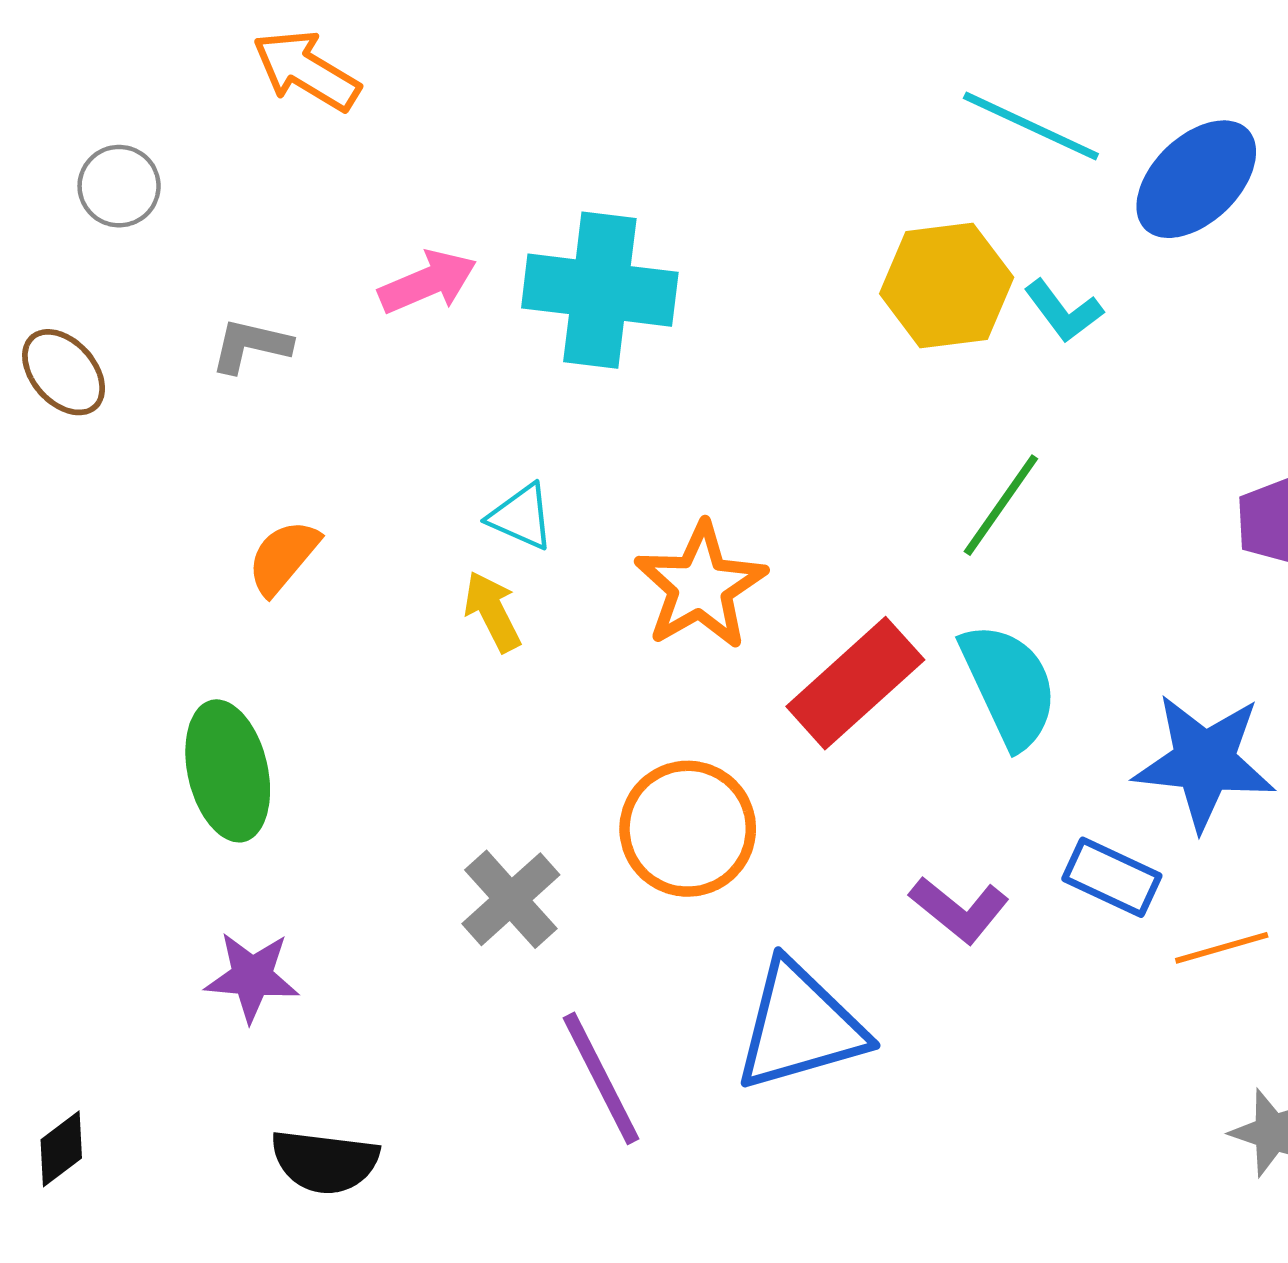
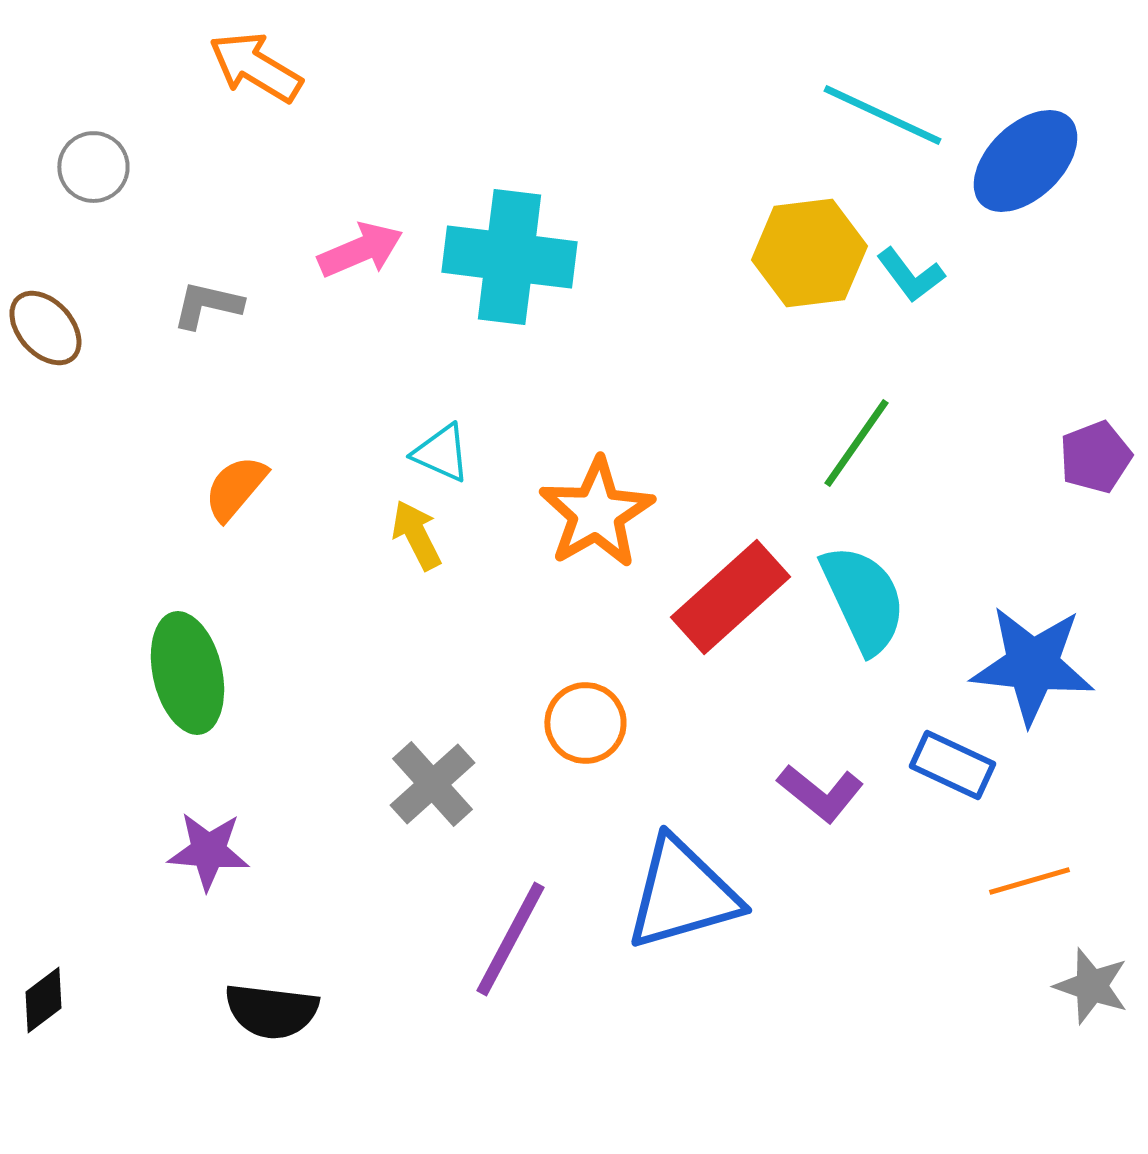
orange circle: (688, 829) -> (585, 723), size x0.7
orange line: (1222, 948) -> (1029, 881), moved
purple line: (601, 1078) -> (510, 939), turned 55

